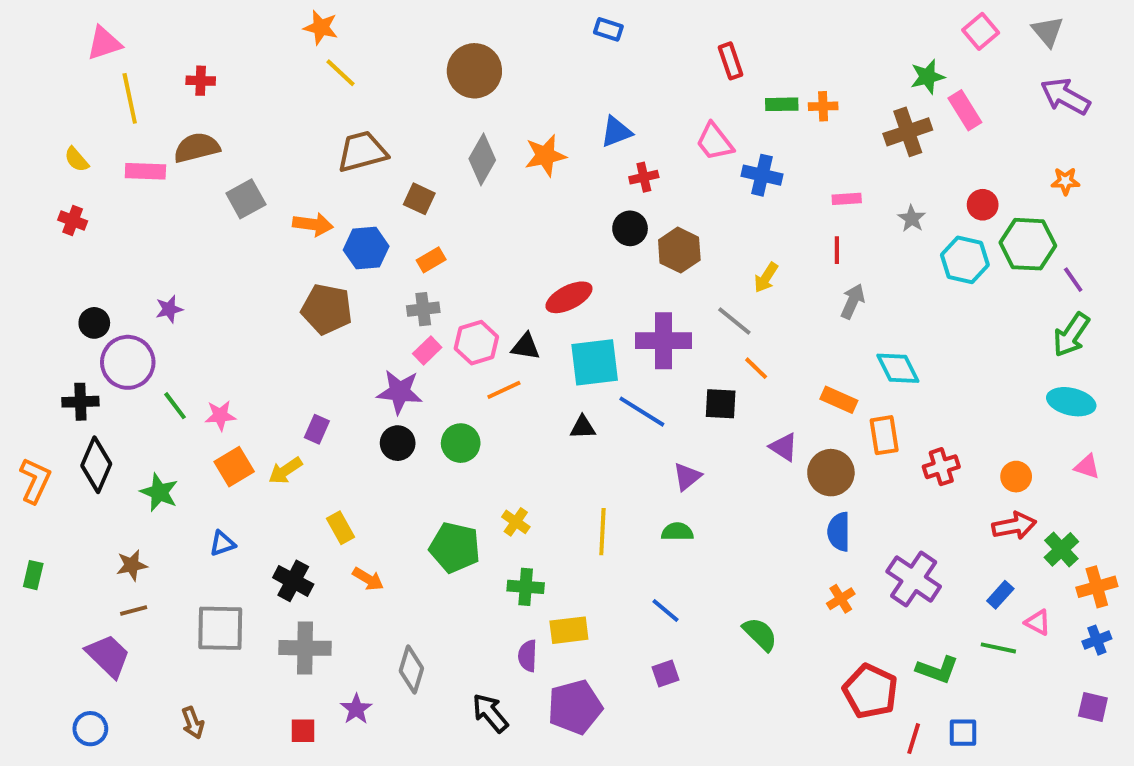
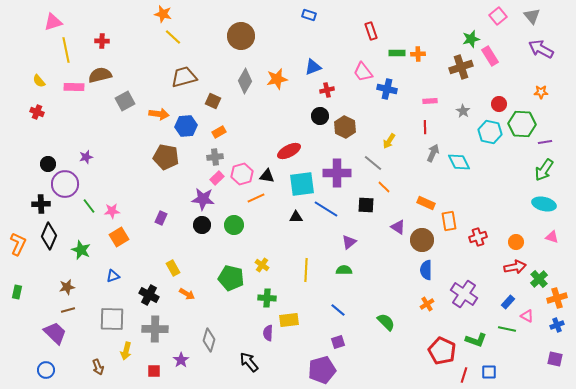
purple line: (1073, 280) -> (545, 142), turned -64
cyan diamond: (898, 368) -> (459, 162), moved
yellow arrow: (285, 471) -> (126, 351), moved, turned -42
purple pentagon: (575, 707) -> (322, 370), moved

